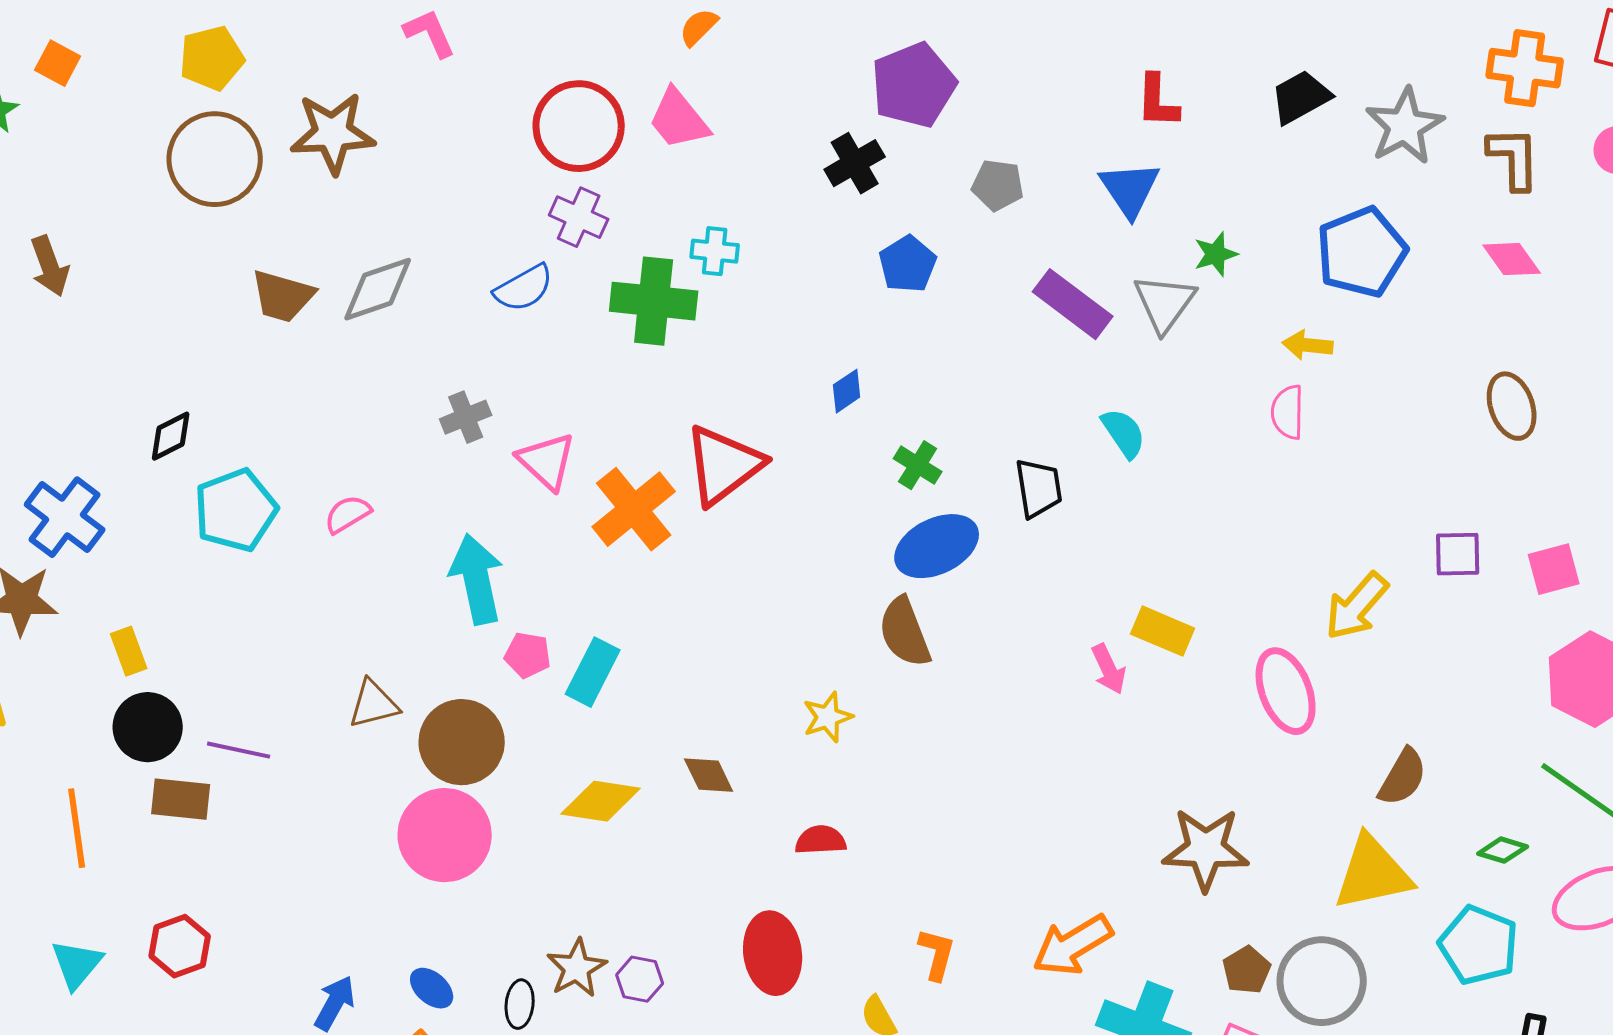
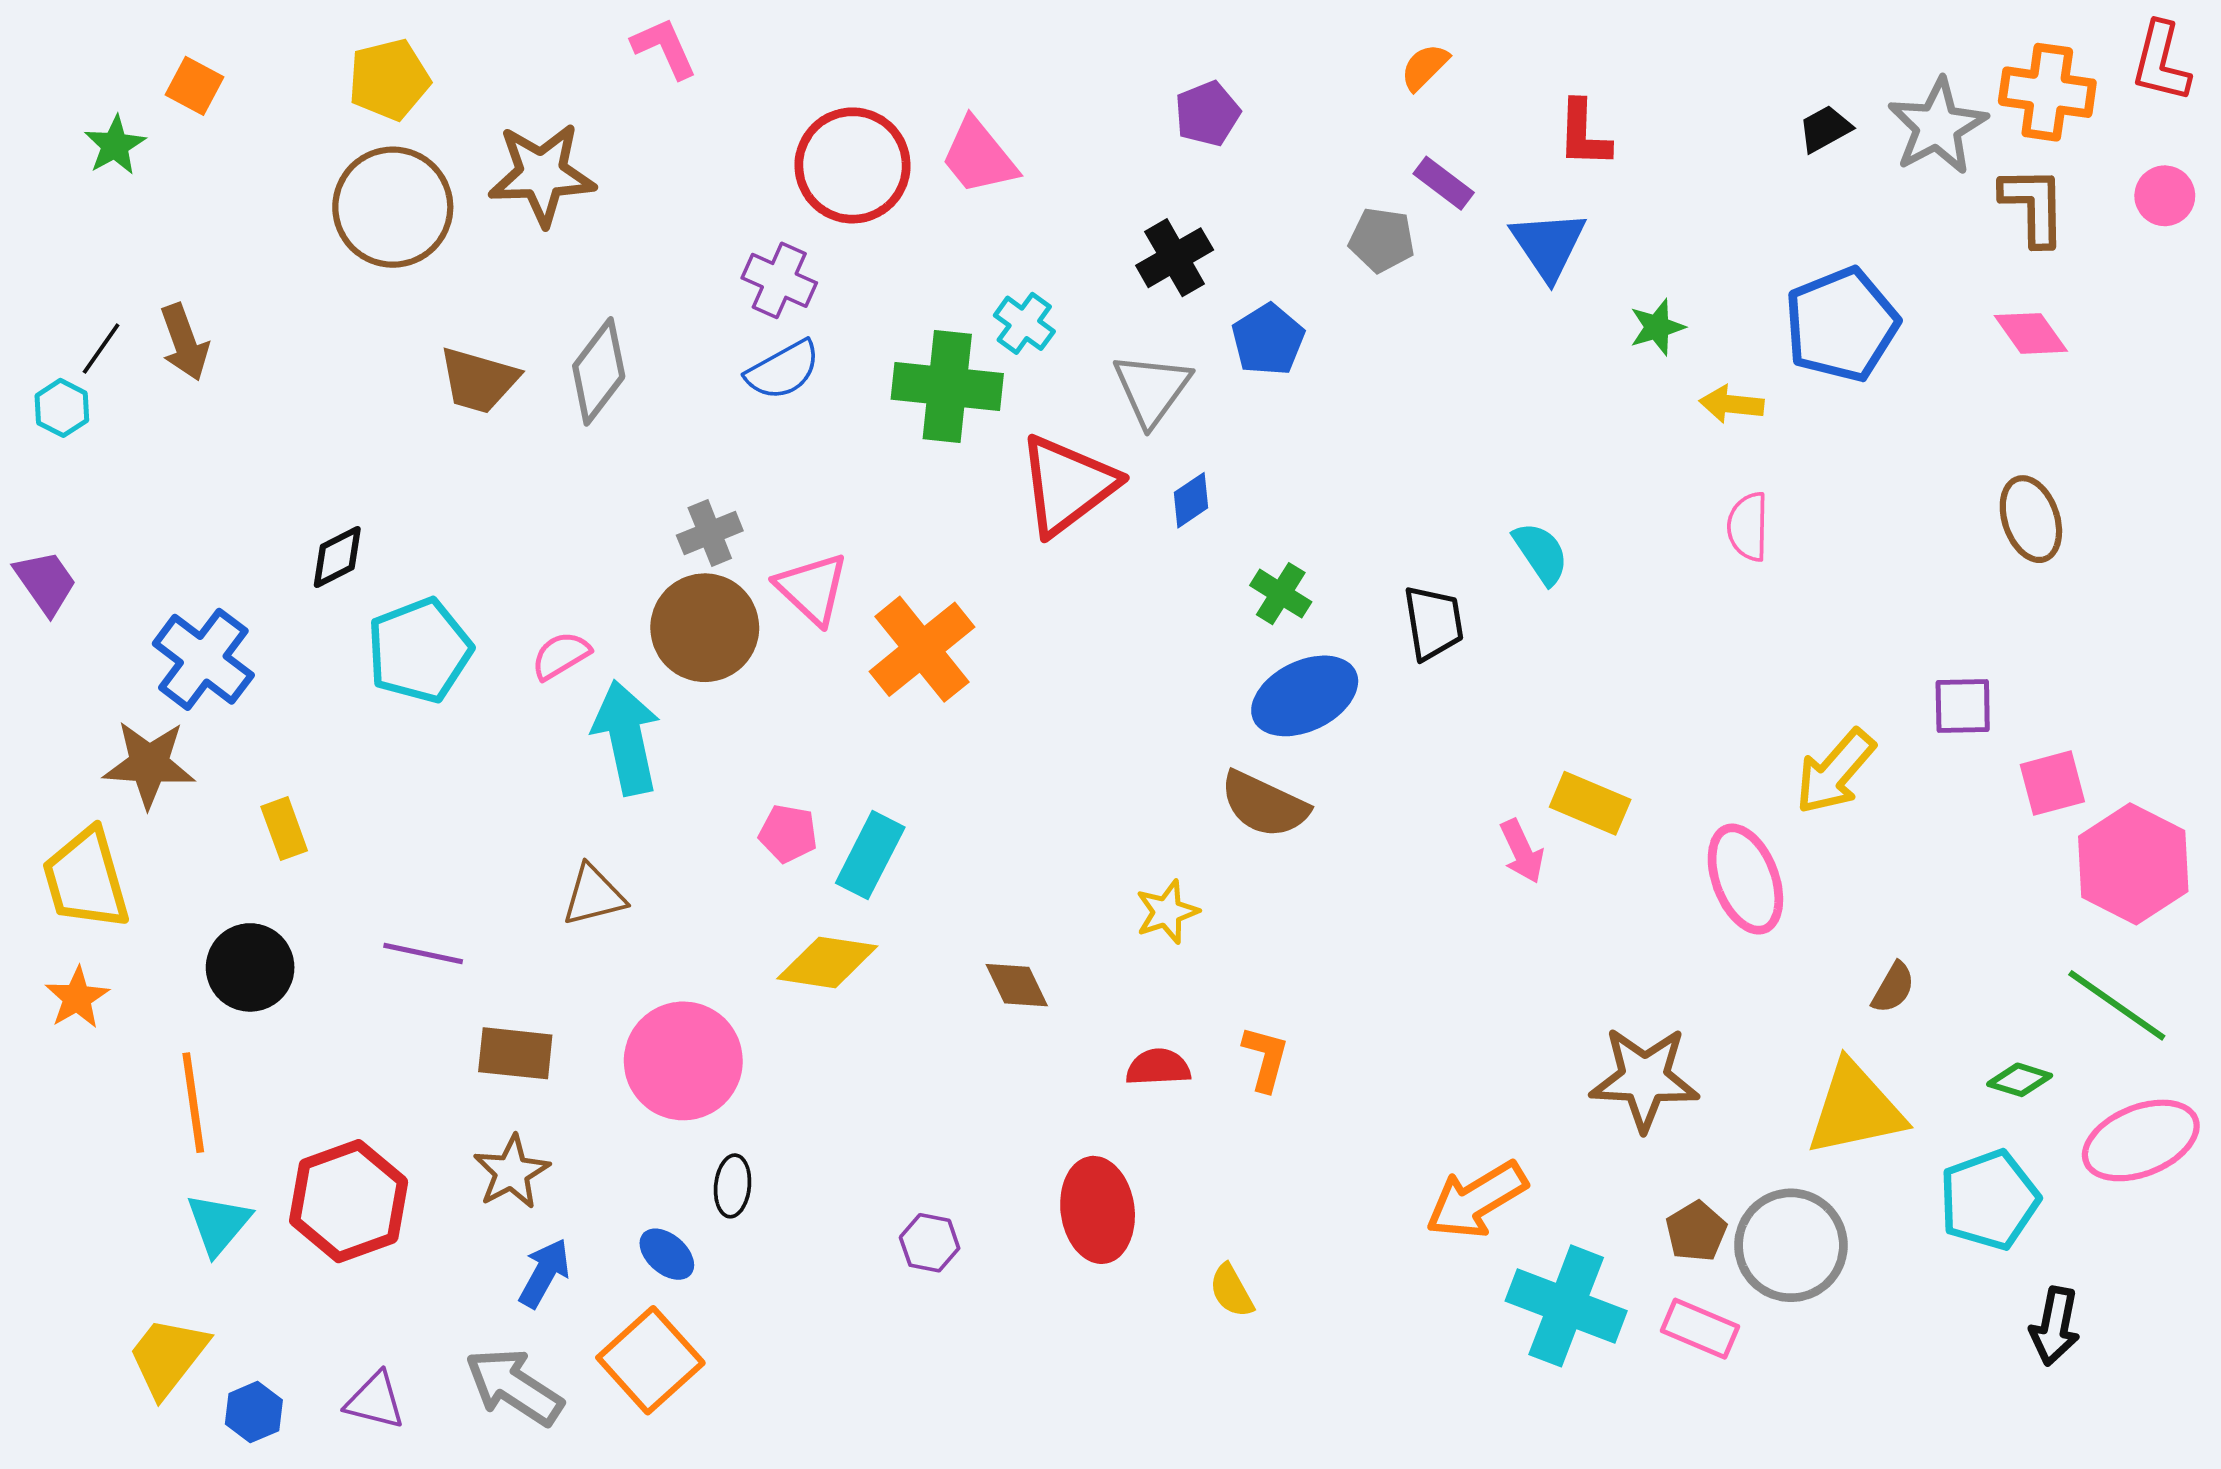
orange semicircle: (699, 27) -> (1425, 67), moved
purple pentagon: (914, 85) -> (1207, 114), moved, size x0.6
black trapezoid: (1301, 97) -> (1825, 129), moved, size x0.7
gray star: (1405, 126) -> (1937, 126), moved
black cross: (855, 163) -> (1175, 258), moved
purple cross: (579, 217) -> (779, 280), moved
cyan cross: (715, 251) -> (1024, 323), turned 30
gray diamond: (378, 289) -> (599, 371), turned -34
gray triangle: (1165, 303) -> (1152, 389), moved
purple rectangle: (1073, 304) -> (1444, 183), moved, size x0.6
yellow arrow: (1308, 345) -> (1732, 404), moved
red triangle: (724, 465) -> (1067, 485), moved
pink square: (1554, 569) -> (2052, 783), moved
cyan arrow: (477, 579) -> (626, 738), moved
brown semicircle: (905, 632) -> (1264, 805), turned -44
black circle: (148, 727) -> (250, 967), moved
brown circle: (462, 742) -> (705, 628), moved
brown semicircle: (1403, 777) -> (1893, 988), size x0.7
brown rectangle: (181, 799) -> (515, 1053), moved
yellow diamond: (601, 801) -> (827, 962), moved
orange line: (77, 828) -> (193, 1103), moved
cyan pentagon: (1479, 945) -> (1989, 1200), turned 30
red hexagon: (180, 946) -> (349, 1201), size x1.5
orange L-shape: (937, 954) -> (1266, 1058), moved
brown star: (577, 968) -> (512, 1172), moved
black ellipse: (520, 1004) -> (733, 1186), moved

